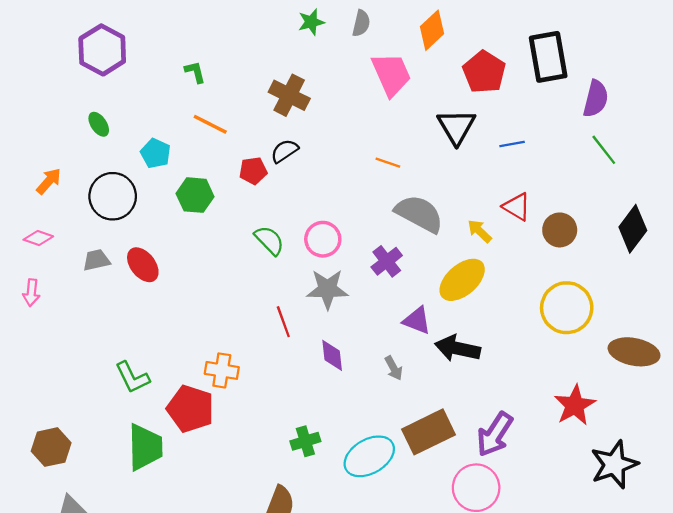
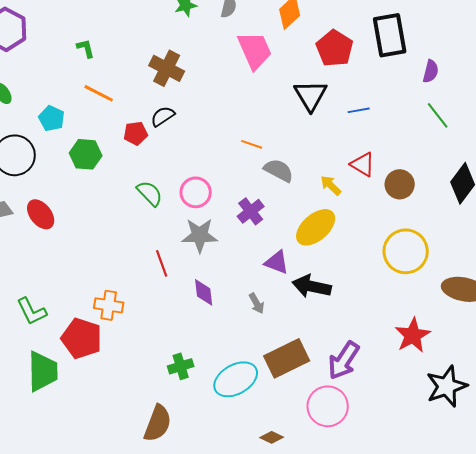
purple semicircle: (596, 99) -> (431, 71), size x0.7
orange line: (388, 163) -> (252, 144), moved
gray semicircle: (419, 214) -> (279, 170), size x0.7

